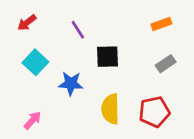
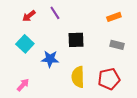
red arrow: (27, 23) -> (29, 16), moved
purple line: (78, 30) -> (55, 13), moved
gray rectangle: (166, 64) -> (117, 45), turned 48

